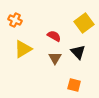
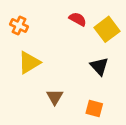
red semicircle: (54, 36) -> (78, 19), moved
brown triangle: (55, 58) -> (55, 97), moved

